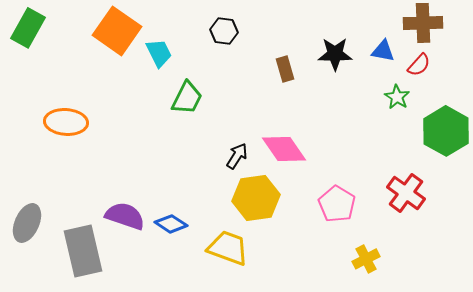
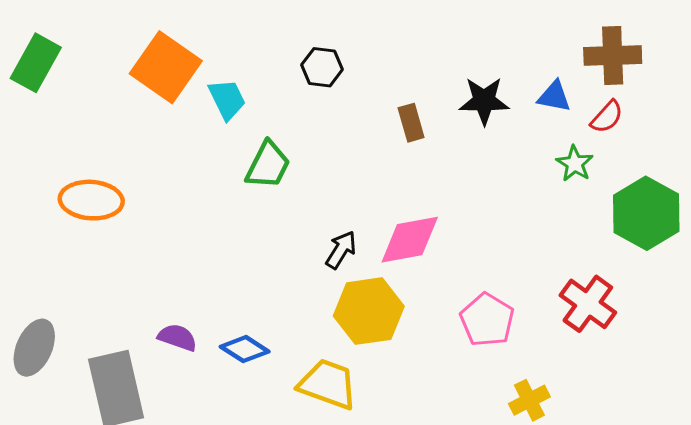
pink diamond: (284, 149) -> (410, 240), turned -66
purple semicircle: (125, 216) -> (177, 337), size x0.7

